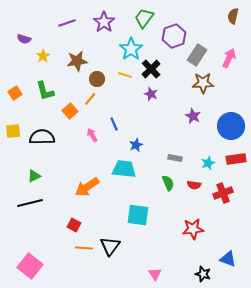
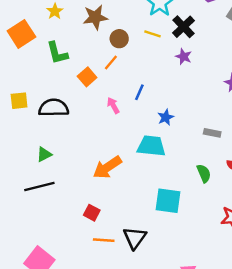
orange square: (15, 93) -> (21, 34), moved, size x1.6
blue line: (114, 124) -> (139, 92), turned 48
green semicircle: (168, 183) -> (204, 173), moved

